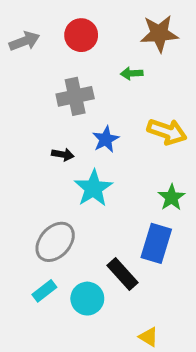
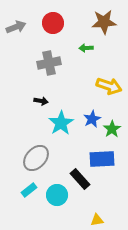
blue star: (106, 139) -> (92, 119), moved
blue rectangle: (156, 243) -> (102, 159), turned 70
yellow triangle: (149, 337) -> (97, 220), turned -40

